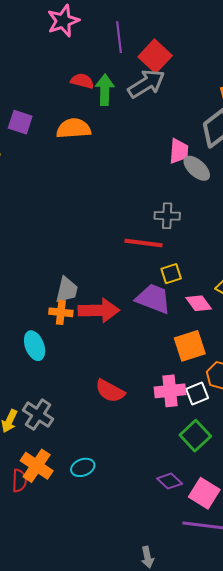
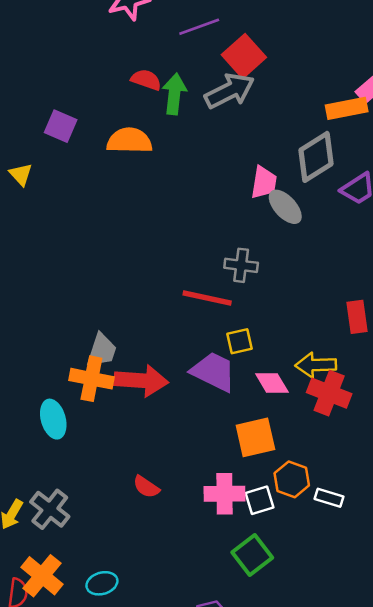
purple line: (119, 37) -> (199, 27), turned 72
orange cross: (61, 312) -> (91, 379), size x1.4
red semicircle: (110, 391) -> (146, 487), size x0.7

